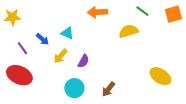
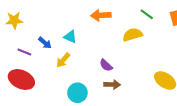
purple line: (22, 48) -> (24, 52), turned -32
purple semicircle: (83, 61) -> (106, 65), moved, turned 104
brown arrow: (108, 89) -> (112, 85), moved, turned -126

